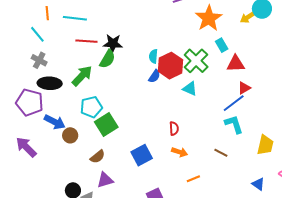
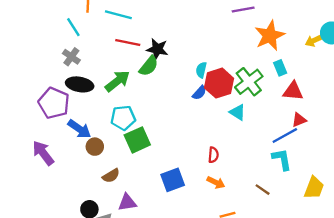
brown semicircle: (98, 157) -> (111, 176), moved

